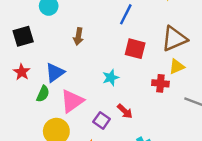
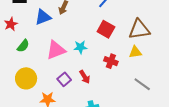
blue triangle: (55, 73) -> (43, 17), moved
red cross: (160, 83) -> (111, 61), moved
pink triangle: (72, 101) -> (56, 50), moved

